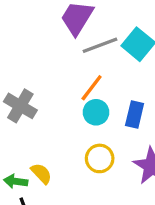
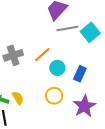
orange line: (92, 88) -> (42, 55), moved
gray cross: (20, 106) -> (13, 55), turned 30

